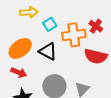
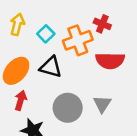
yellow arrow: (29, 12) -> (17, 24), turned -60
red arrow: (19, 72) -> (21, 100), turned -84

